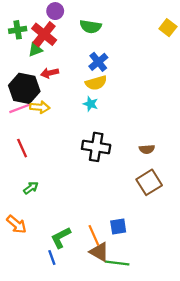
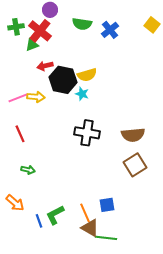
blue cross: (98, 62) -> (110, 30), moved
black hexagon: (24, 88) -> (63, 80), moved
brown semicircle: (147, 149) -> (133, 135), size x1.6
green arrow: (31, 188) -> (28, 170), turned 48
blue line: (52, 257) -> (39, 221), moved

